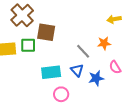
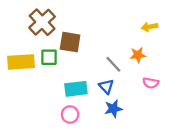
pink semicircle: (115, 67) -> (151, 83), turned -48
blue star: (96, 78) -> (113, 109), moved
pink circle: (61, 94) -> (70, 114), moved

